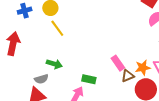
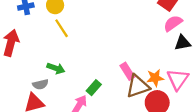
brown triangle: (128, 76) -> (138, 86), size x1.6
green rectangle: (89, 79) -> (94, 88), turned -64

